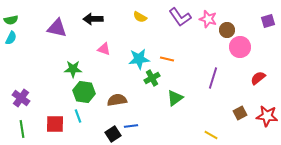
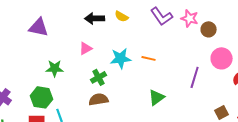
black arrow: (93, 19) -> (95, 18), moved
pink circle: (240, 47) -> (222, 58), moved
pink triangle: (104, 49) -> (86, 48), turned -48
green cross: (152, 78) -> (99, 77), moved
green hexagon: (84, 92) -> (42, 97), moved

